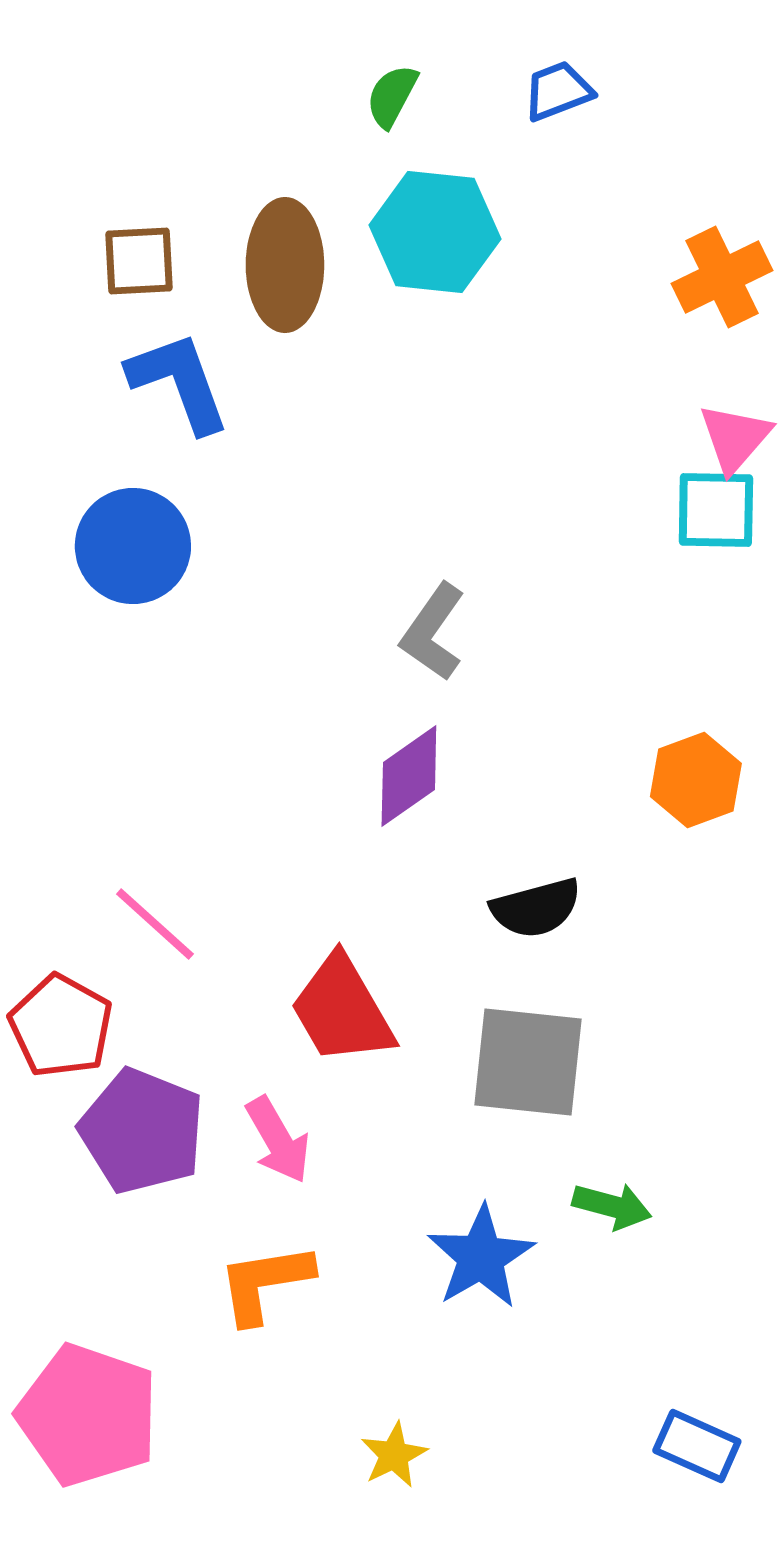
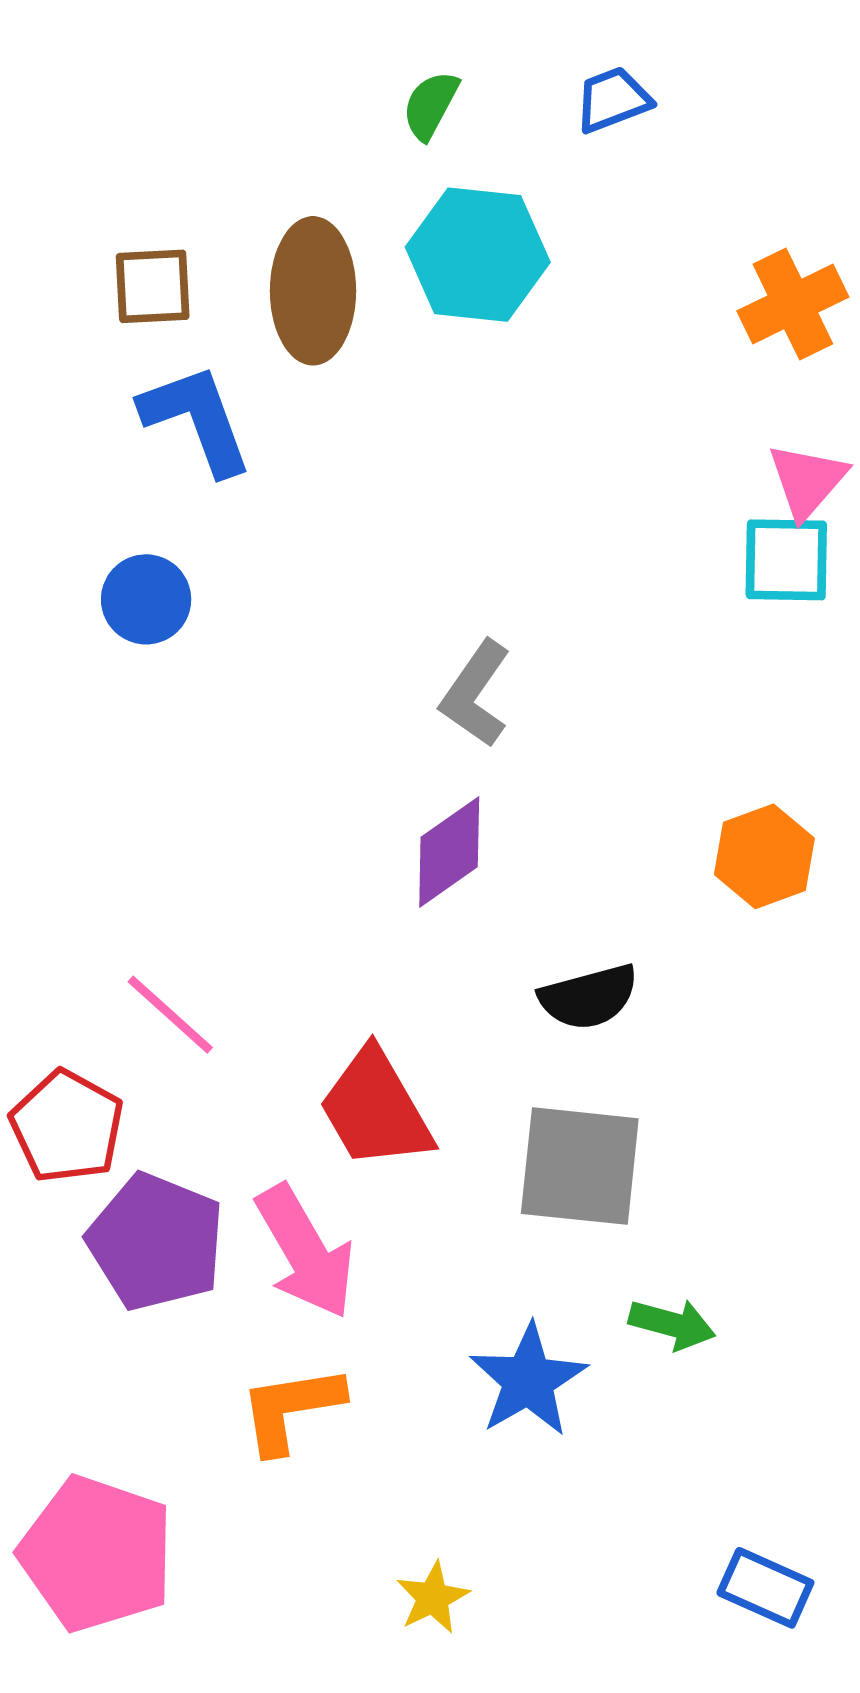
blue circle: (133, 546) -> (146, 599), size x0.7
pink arrow: (278, 1140) -> (305, 1252), size x1.4

